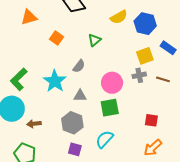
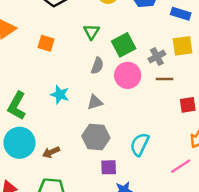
yellow square: (145, 56) -> (182, 46), moved, turned 30
gray semicircle: (79, 66) -> (97, 66), moved
brown line: (163, 79) -> (164, 79), moved
cyan star: (55, 81) -> (60, 95), size x0.7
green square: (110, 108) -> (124, 45), moved

